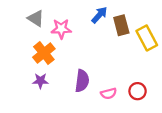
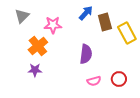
gray triangle: (36, 18) -> (22, 16), moved, turned 42
purple semicircle: (82, 81) -> (86, 54), moved

